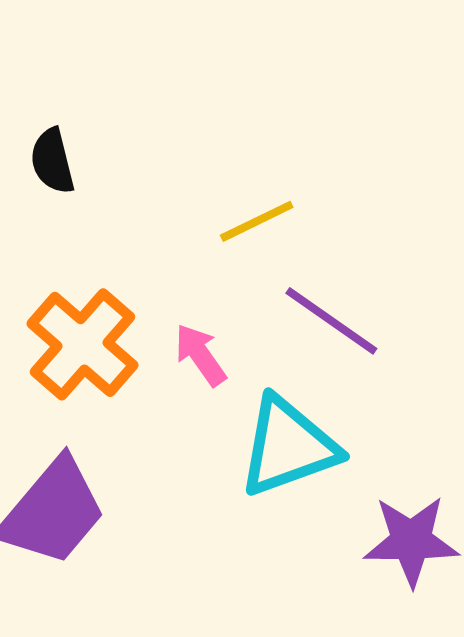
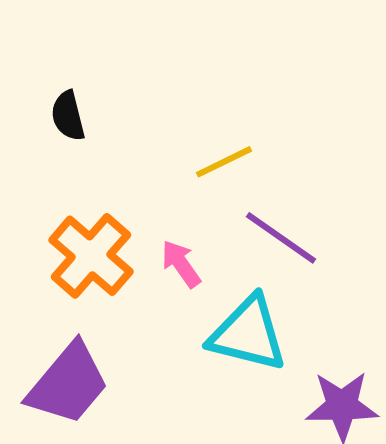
cyan triangle: (288, 447) -> (248, 334), turned 34

